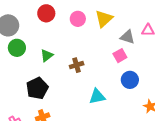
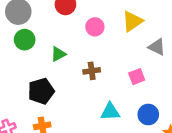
pink circle: (78, 19) -> (95, 27), moved
pink square: (120, 56) -> (137, 77), moved
blue circle: (130, 80) -> (148, 114), moved

